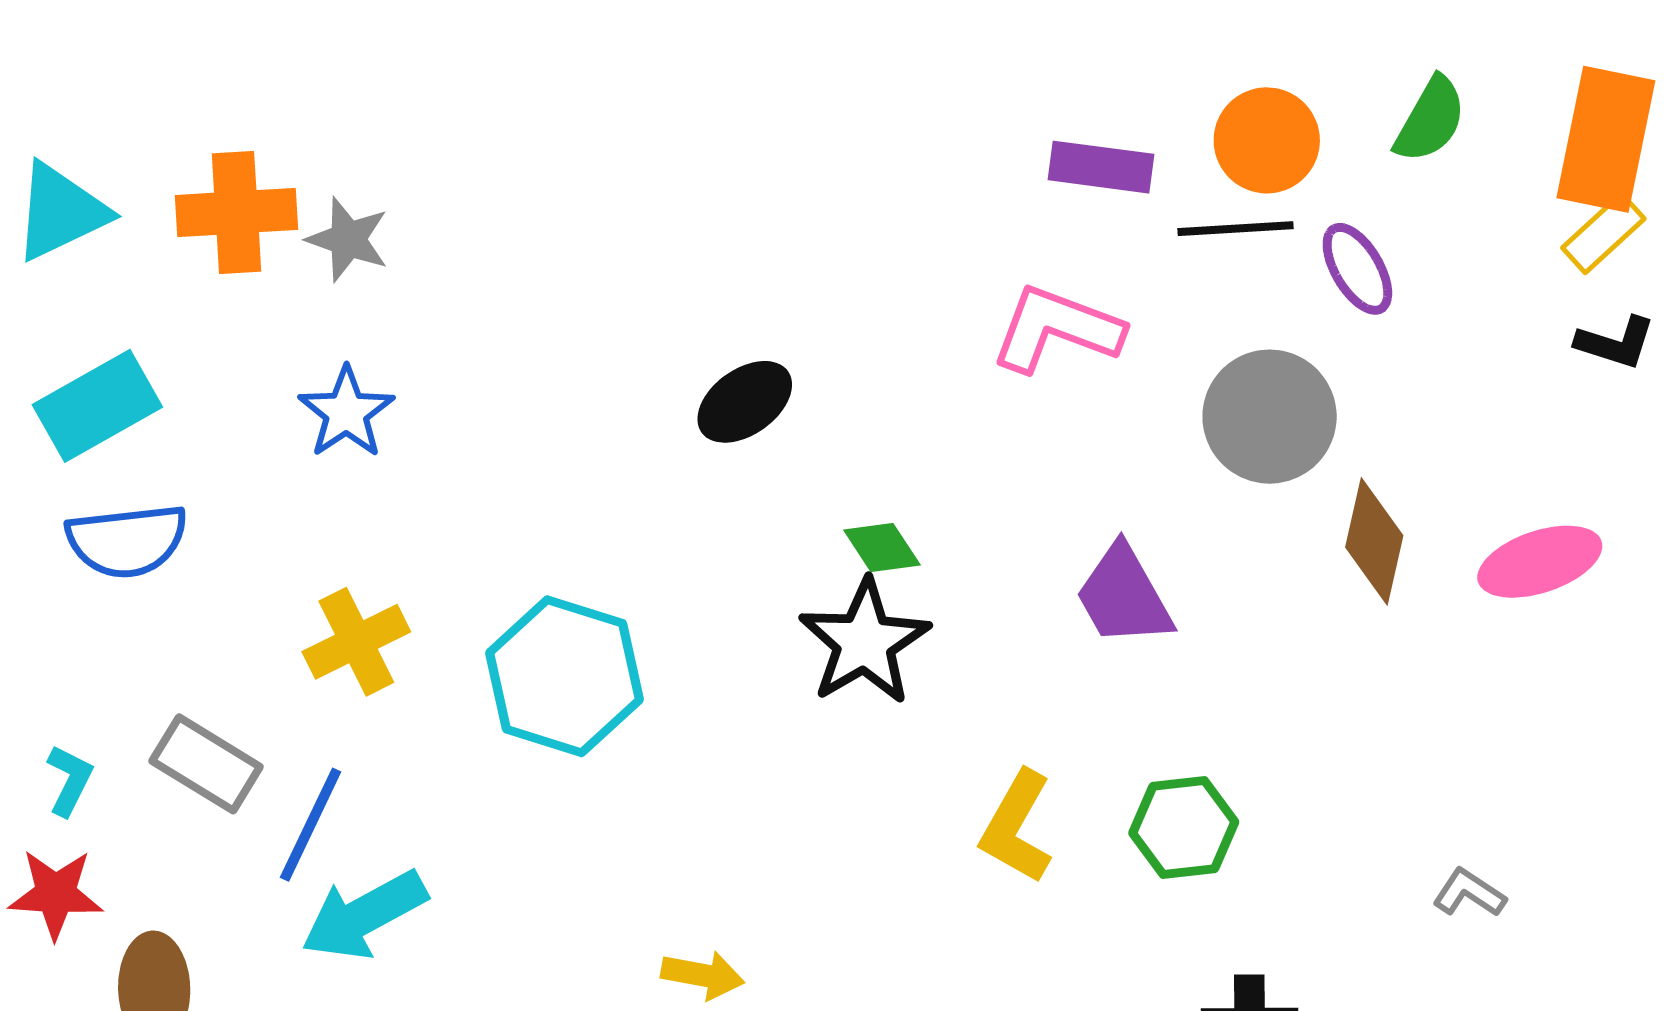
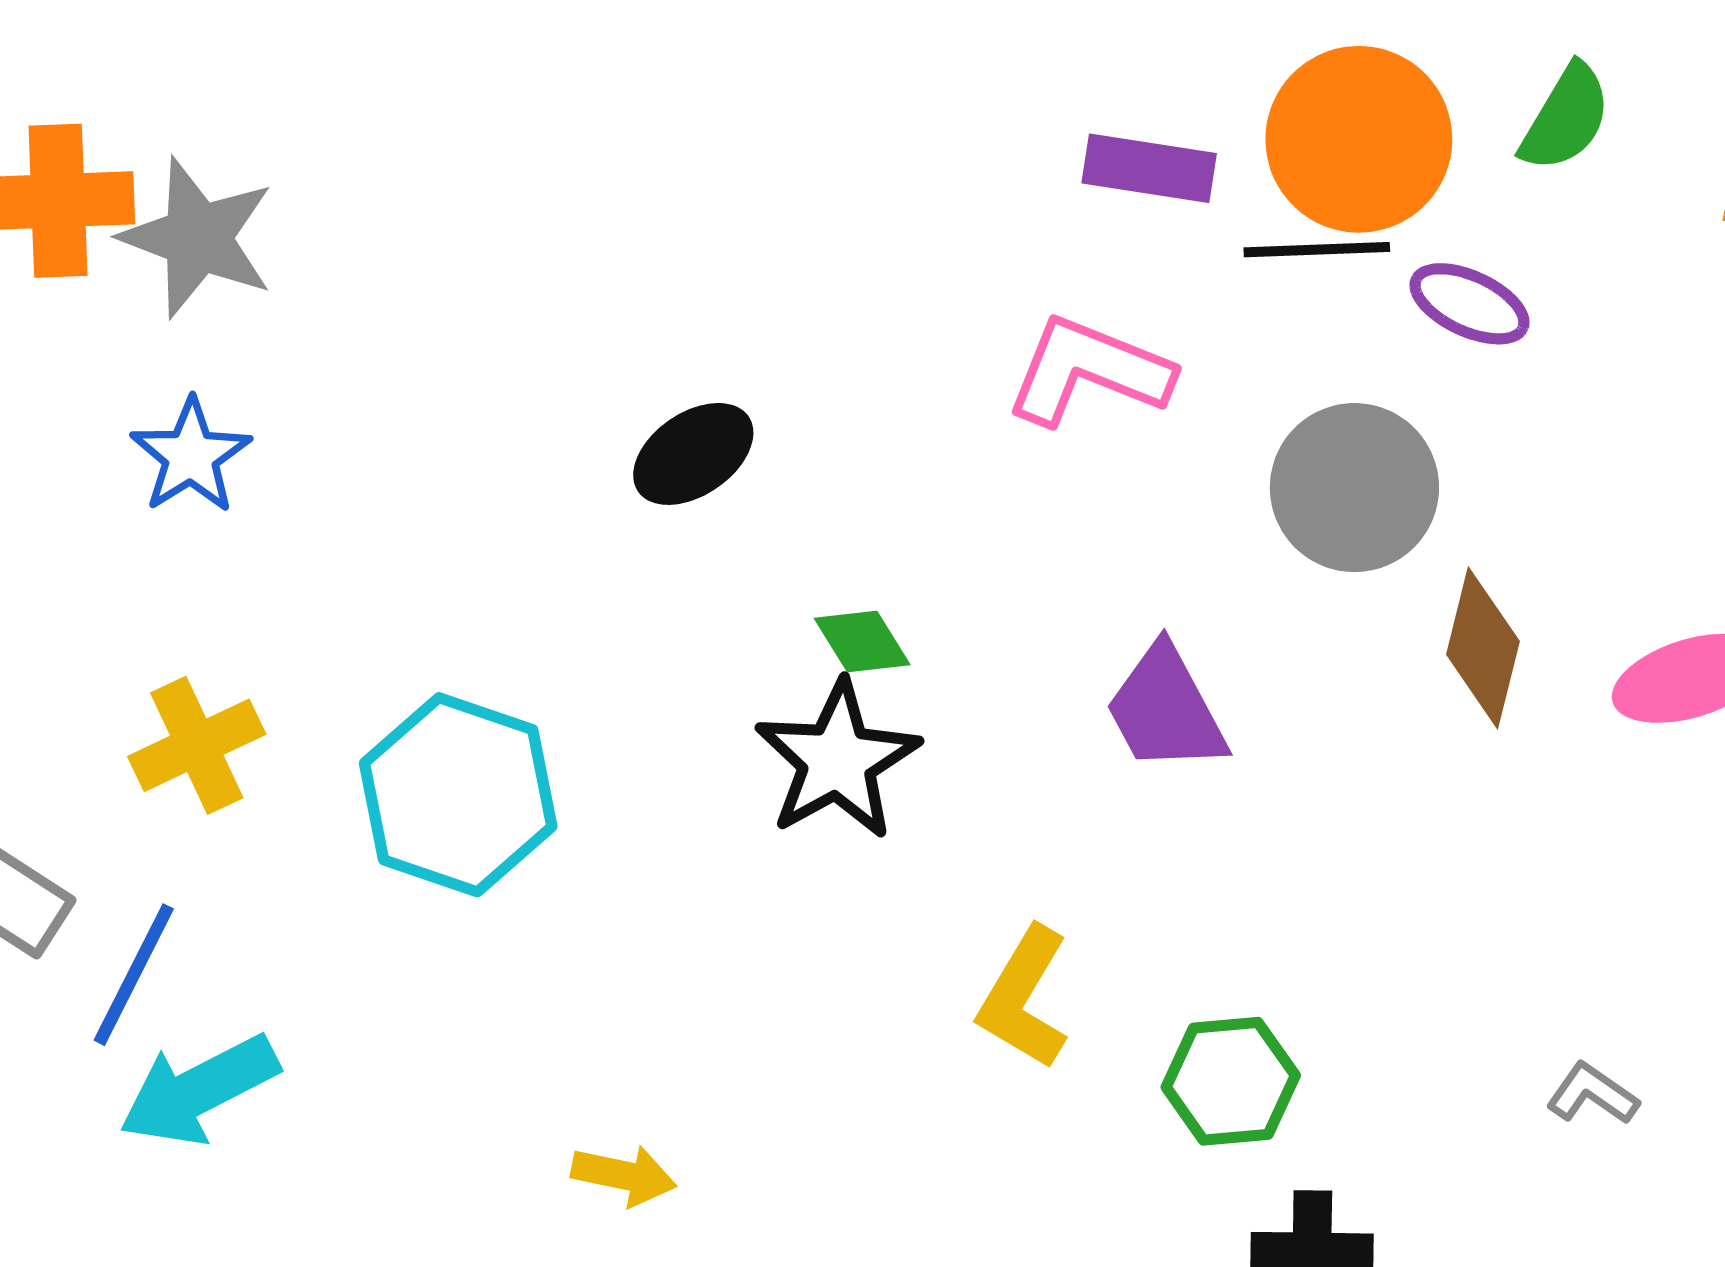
orange circle: (1267, 140) -> (1359, 139), size x1.4
gray star: (348, 239) -> (198, 238), size x1.5
purple ellipse: (1357, 269) -> (1469, 304), turned -36
green hexagon: (1184, 827) -> (1231, 1081), moved

